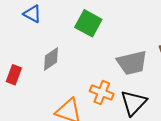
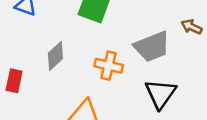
orange cross: (102, 92) -> (109, 66), moved

